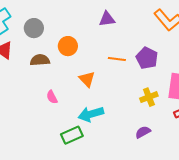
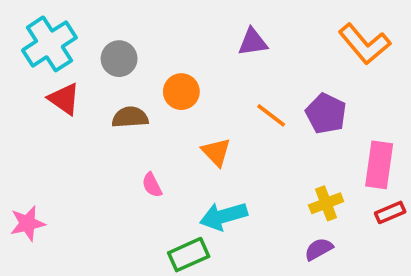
orange line: (117, 59) -> (271, 115), turned 30
yellow cross: (149, 97) -> (326, 203), moved

